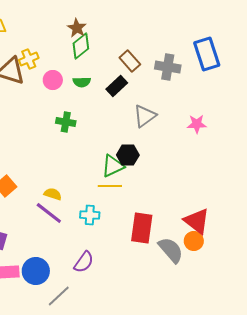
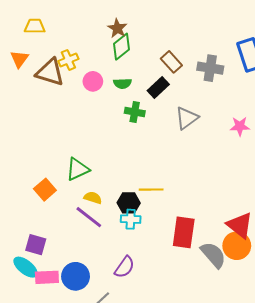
green cross: (66, 122) -> (135, 112), moved
black hexagon: (128, 155) -> (129, 203), moved
green triangle: (113, 166) -> (78, 169), moved
orange circle: (194, 241) -> (237, 246), size x1.4

